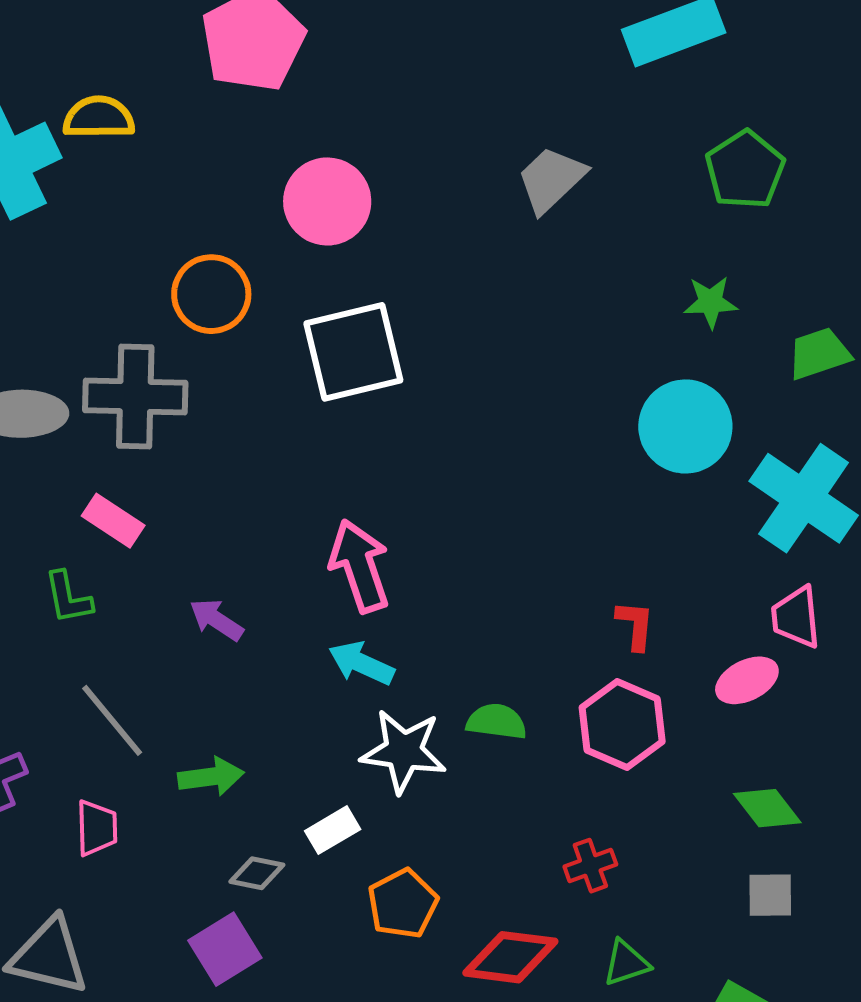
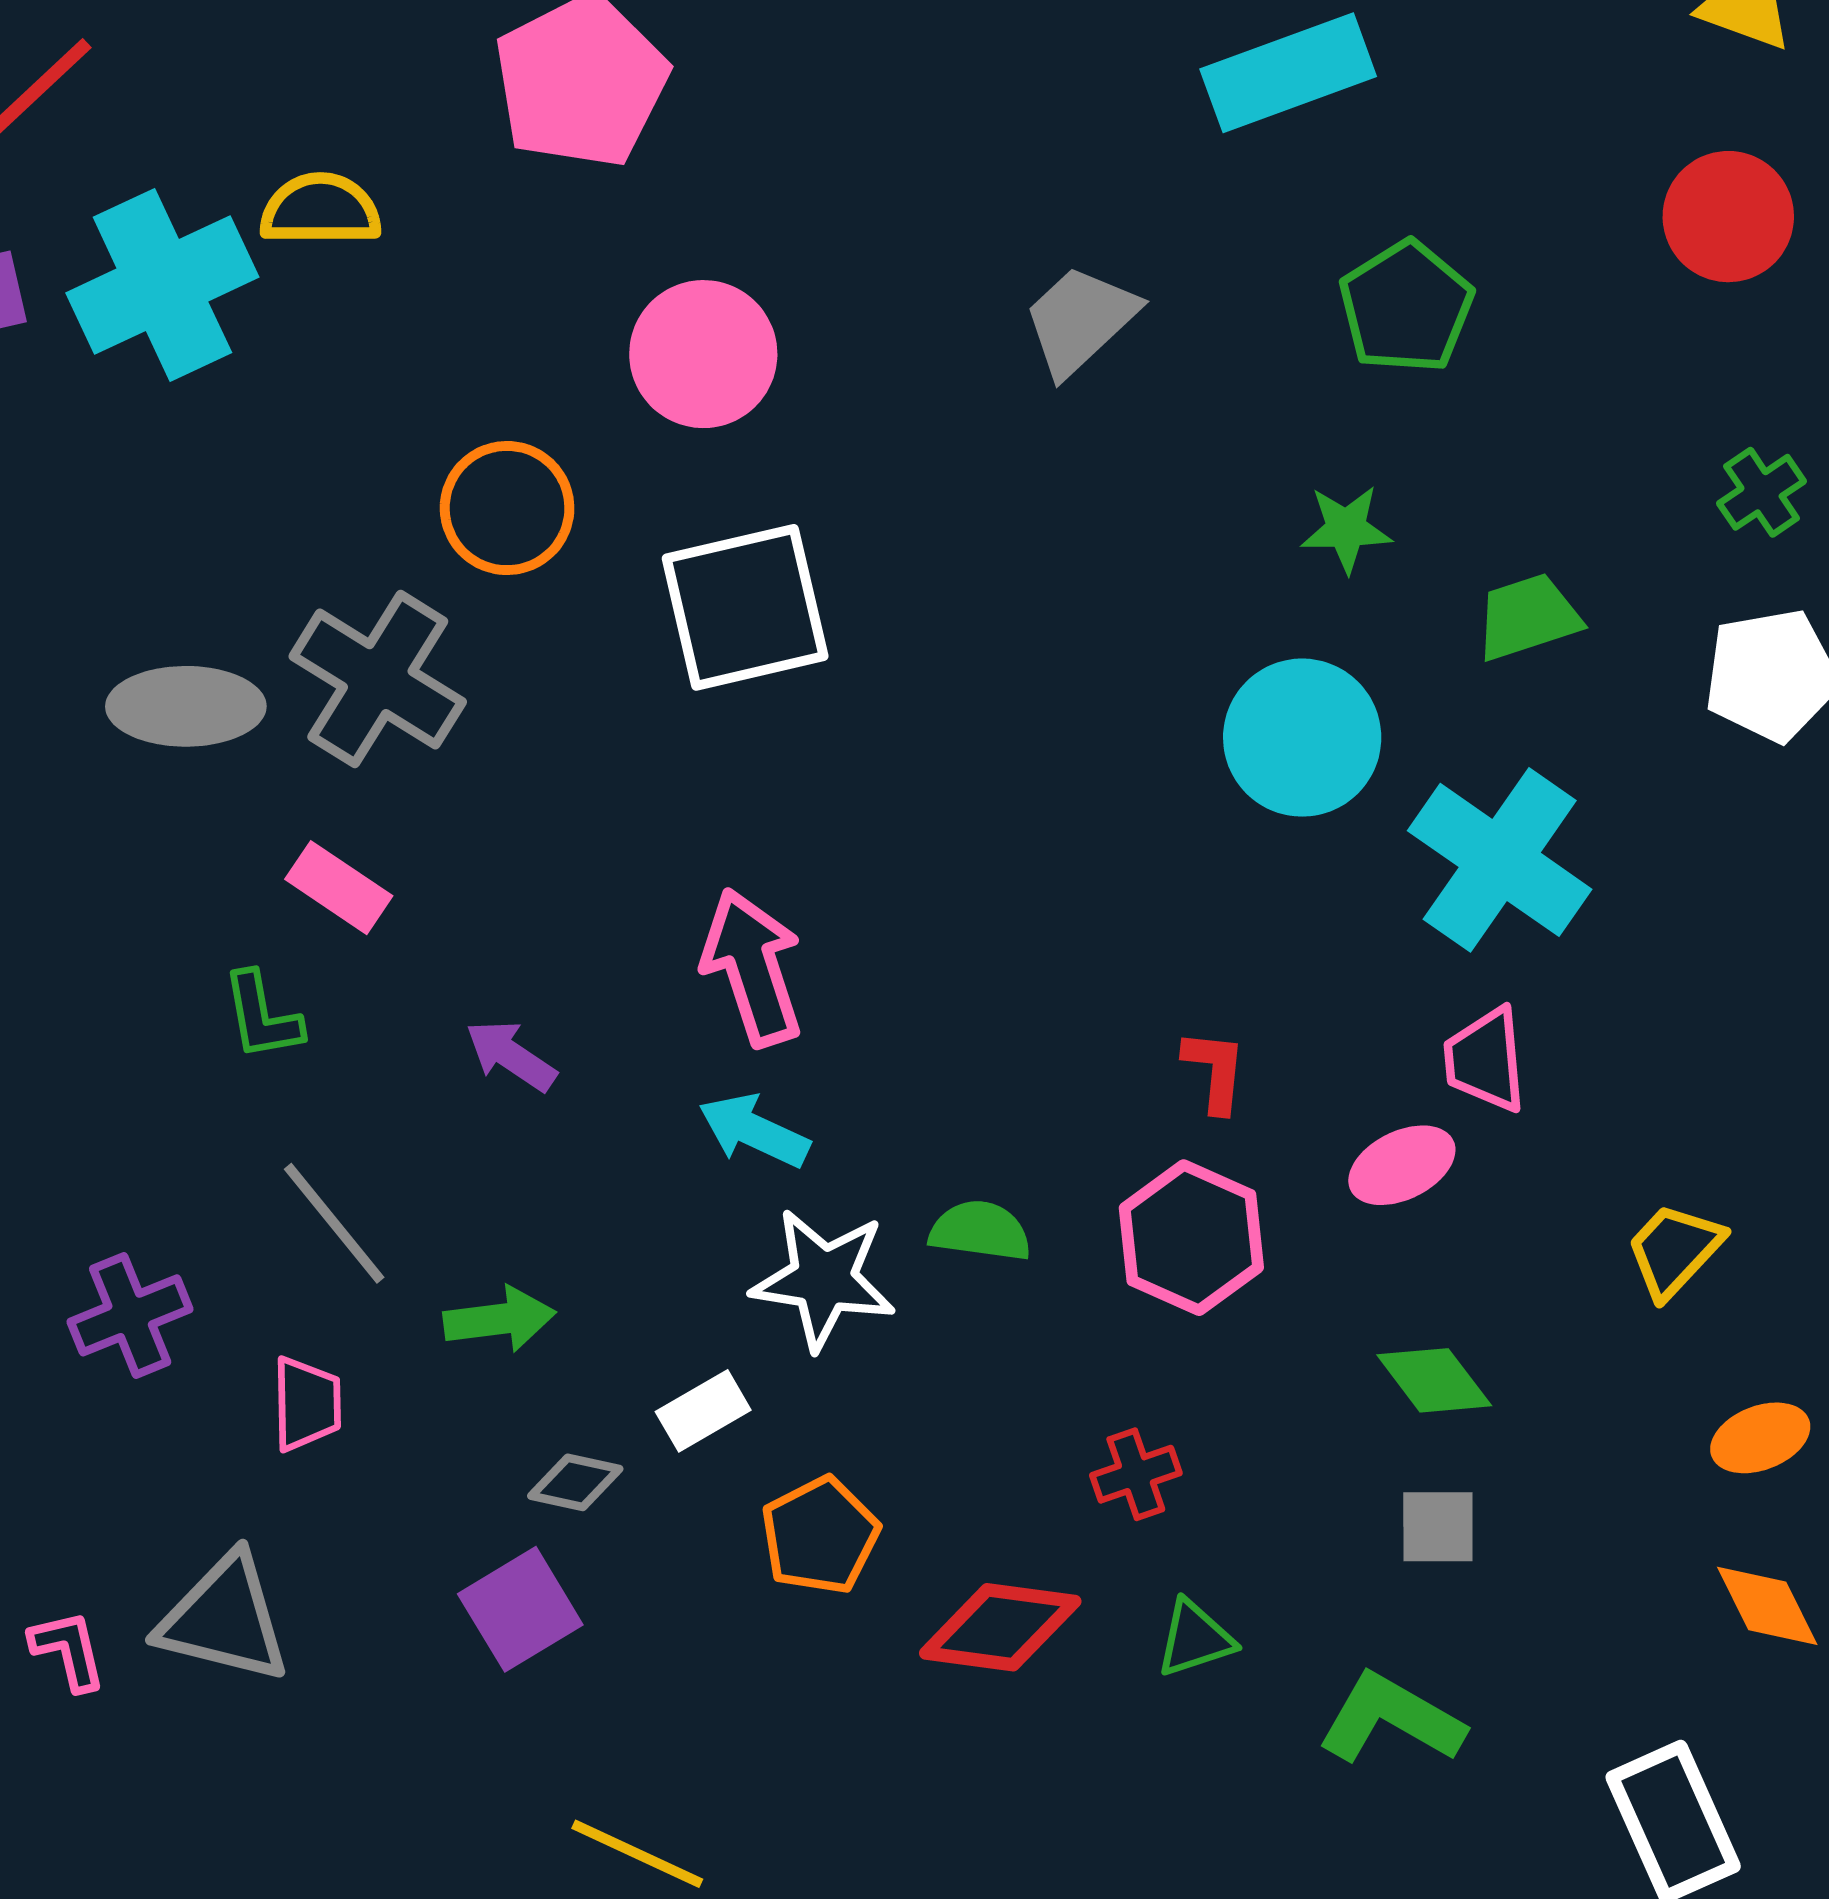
gray cross: (135, 397) -> (378, 679), turned 30

